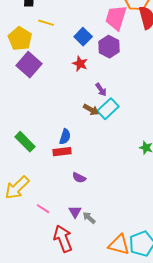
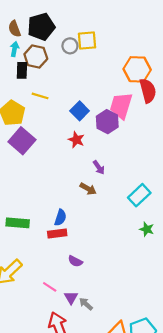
pink trapezoid: (116, 18) -> (121, 106), moved
cyan rectangle: (108, 109) -> (139, 195), moved
green rectangle: (25, 142) -> (18, 223), turned -40
pink line: (43, 209) -> (50, 287), moved

